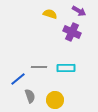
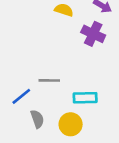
cyan rectangle: (66, 68) -> (85, 98), moved

